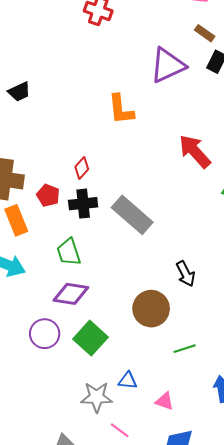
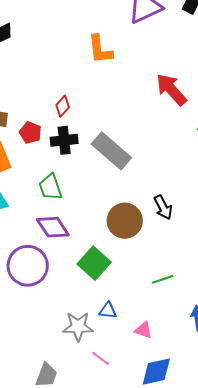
purple diamond: (71, 294) -> (53, 227), turned 48
brown circle: (151, 309) -> (125, 221), moved
purple circle: (45, 334) -> (28, 266), size x1.4
green square: (90, 338) -> (94, 263), moved

